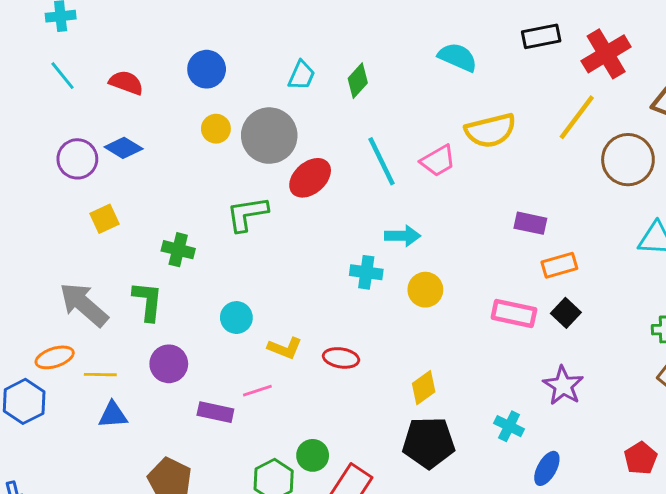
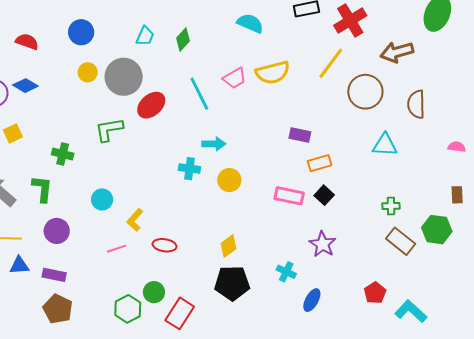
pink trapezoid: (438, 161) -> (235, 78), moved
yellow L-shape: (285, 348) -> (135, 220), turned 110
red ellipse: (341, 358) -> (165, 245), moved
purple rectangle: (215, 412) -> (54, 275), moved

